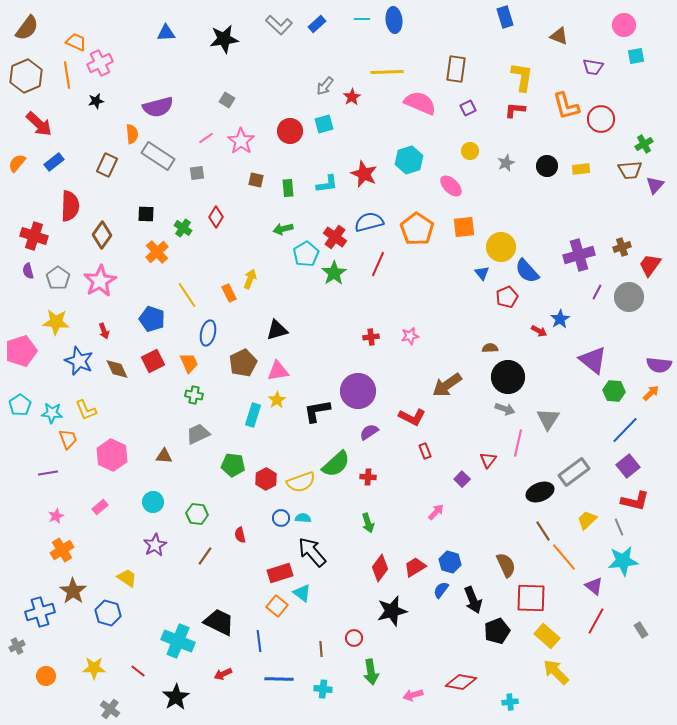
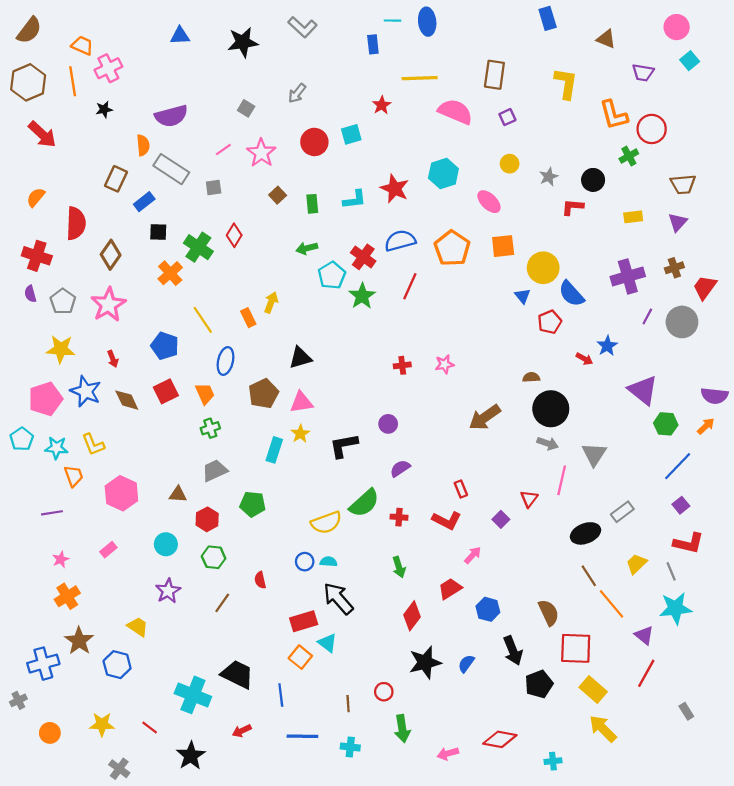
blue rectangle: (317, 24) -> (373, 44), moved, turned -54
cyan square: (636, 56) -> (690, 61), turned -30
gray arrow: (325, 86) -> (297, 93), moved
red L-shape: (515, 110) -> (572, 207), moved
green cross: (644, 144) -> (629, 156), moved
blue rectangle: (54, 162) -> (144, 202), moved
orange semicircle: (17, 163) -> (36, 197), moved
yellow rectangle: (581, 169) -> (633, 217), moved
brown square: (256, 180) -> (278, 195), turned 35
purple triangle: (655, 185) -> (678, 222), moved
green cross: (183, 228) -> (198, 247), size x1.5
pink pentagon: (21, 351) -> (46, 399), moved
purple circle: (358, 391) -> (388, 424), size x0.5
green cross: (194, 395) -> (210, 428), turned -30
red L-shape: (412, 417) -> (447, 520), moved
purple square: (628, 466) -> (681, 505), size x0.7
gray rectangle: (574, 472) -> (622, 512), size x0.7
red hexagon: (266, 479) -> (207, 519), moved
red trapezoid: (415, 567) -> (450, 589), moved
blue semicircle: (441, 590) -> (466, 664), moved
gray rectangle: (641, 630) -> (686, 711), moved

